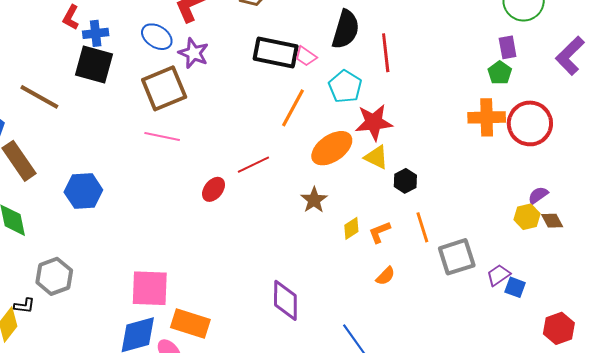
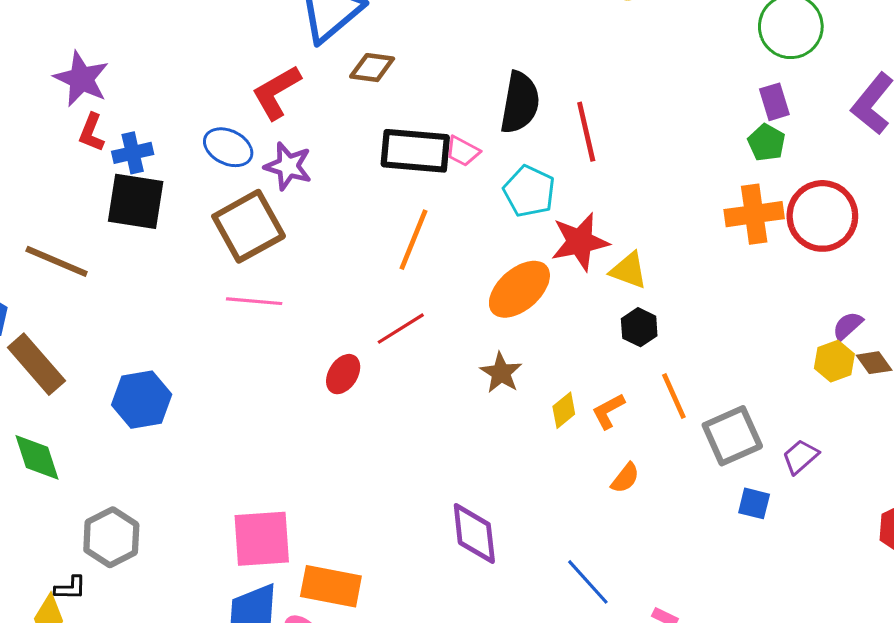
orange line: (293, 108) -> (414, 240), moved
yellow triangle: (376, 157) -> (629, 270), moved
blue square: (515, 287) -> (754, 503), moved

